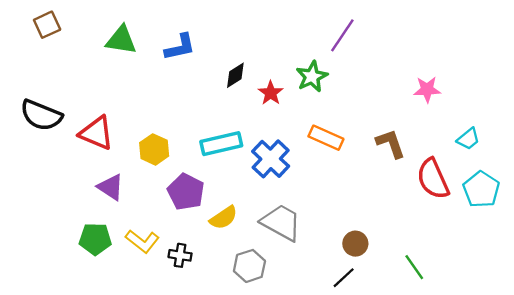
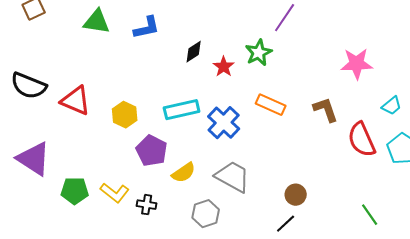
pink star: (427, 89) -> (357, 64), size x1.4
purple triangle: (111, 187) -> (34, 159), moved, size x1.5
green line: (414, 267) -> (370, 215), moved

